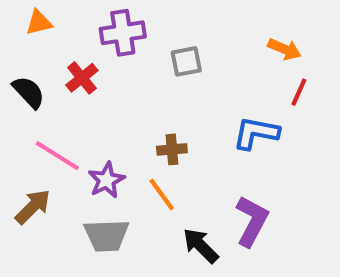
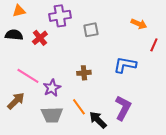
black semicircle: (29, 92) -> (14, 35), moved, turned -42
red line: (299, 92) -> (154, 45), moved
orange line: (162, 194) -> (79, 107), moved

